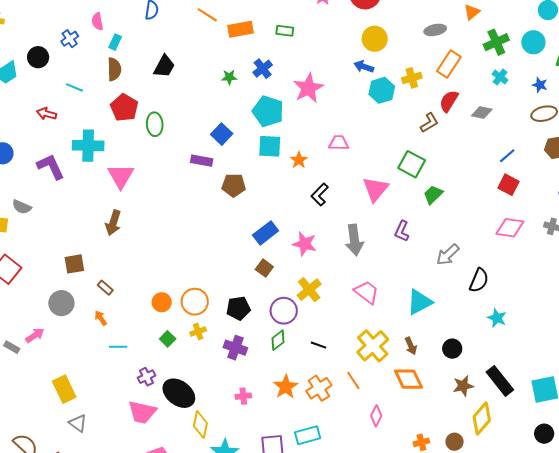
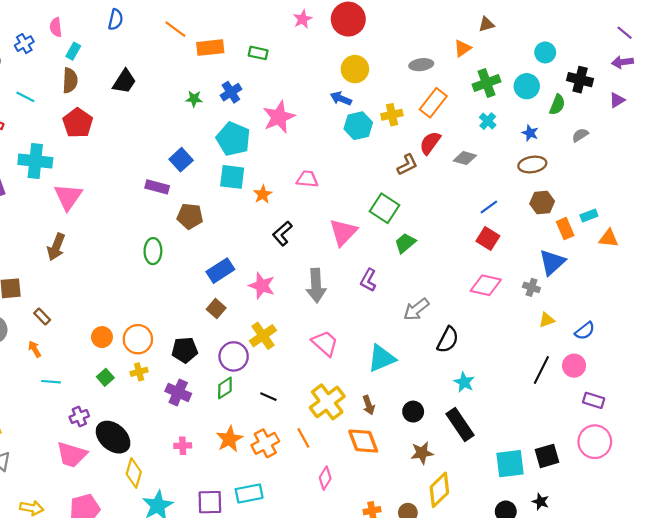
green ellipse: (155, 124) -> (153, 251), moved
black rectangle: (500, 381) -> (460, 425), moved

